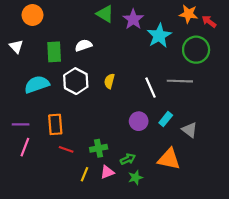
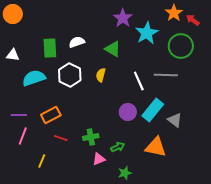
green triangle: (105, 14) -> (113, 49), moved
orange star: (188, 14) -> (174, 13), turned 30
orange circle: (32, 15) -> (13, 14), moved
white triangle: (16, 46) -> (13, 55), moved, turned -40
cyan rectangle: (166, 119) -> (153, 110), size x1.6
orange rectangle: (55, 124) -> (51, 115), turned 66
yellow line: (84, 174) -> (42, 161), moved
green star: (135, 177) -> (125, 173), moved

